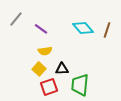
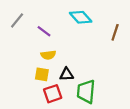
cyan diamond: (83, 28) -> (81, 17), moved
yellow square: (39, 69) -> (42, 74), turned -32

